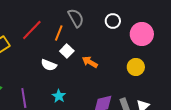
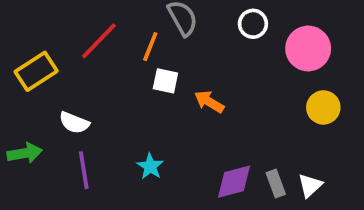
white square: (67, 51) -> (165, 81), turned -32
white semicircle: (49, 65) -> (74, 123), moved
yellow circle: (136, 67) -> (323, 107), moved

